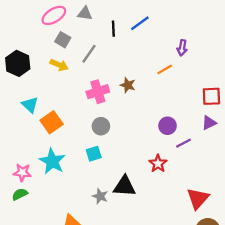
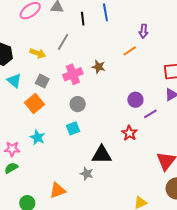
blue line: (140, 23) -> (105, 12), turned -60
gray square: (63, 40) -> (42, 81), moved
cyan triangle: (30, 105) -> (14, 81), moved
cyan star: (52, 161) -> (37, 137), size x0.7
gray star: (100, 196) -> (87, 174), moved

